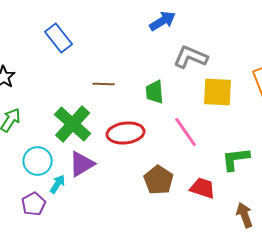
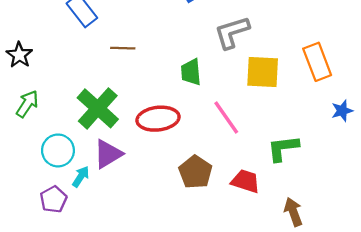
gray L-shape: (191, 57) -> (232, 32), turned -40
brown line: (104, 84) -> (123, 48), moved

